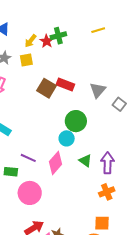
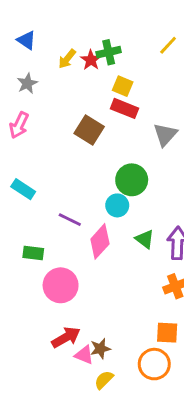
yellow line: (98, 30) -> (168, 45), turned -32
yellow square: (26, 60) -> (123, 86), moved, turned 32
red rectangle: (65, 84) -> (124, 108), moved
purple line: (28, 158) -> (70, 220), moved

